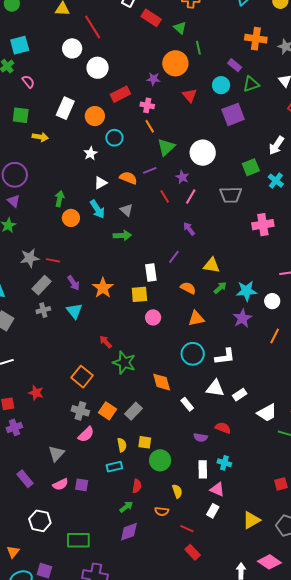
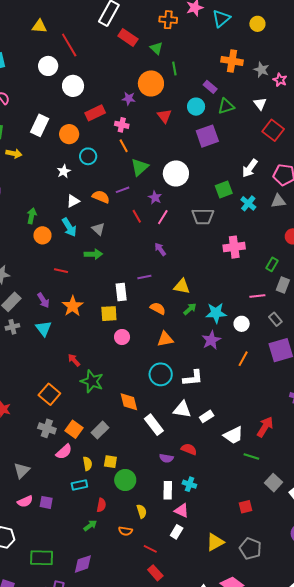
purple line: (174, 257) -> (144, 277), turned 40
red line: (53, 260) -> (61, 271), moved
white rectangle: (187, 404) -> (154, 425), size x1.5
pink semicircle: (86, 434) -> (64, 452), moved
purple diamond: (129, 532) -> (83, 564), moved

